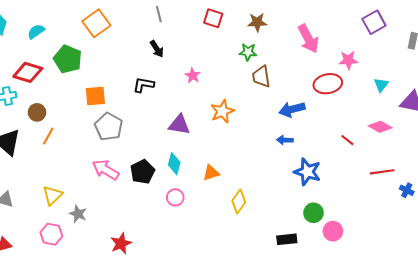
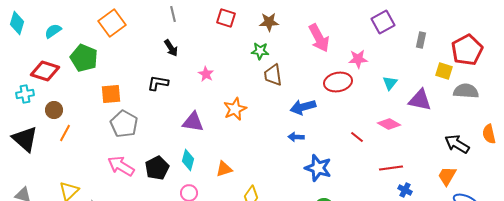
blue cross: (407, 190) -> (405, 190), moved

